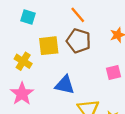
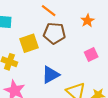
blue triangle: (65, 85) -> (51, 75), turned -30

